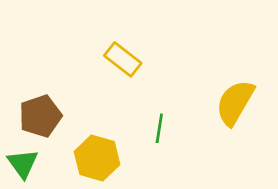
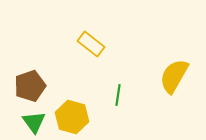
green triangle: (23, 163) -> (34, 122), moved

